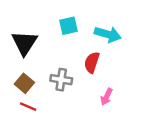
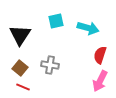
red semicircle: (92, 62) -> (100, 55), moved
pink arrow: (107, 97) -> (100, 81), moved, size x1.5

